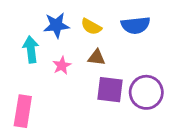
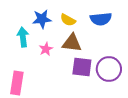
brown triangle: (97, 57) -> (72, 43), size x1.5

